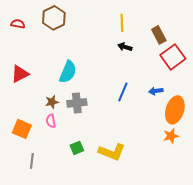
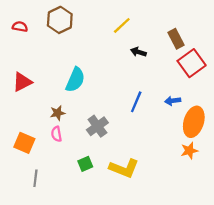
yellow line: (122, 23) -> (122, 25), moved, turned 48
gray cross: (77, 103) -> (97, 126), moved, turned -30

